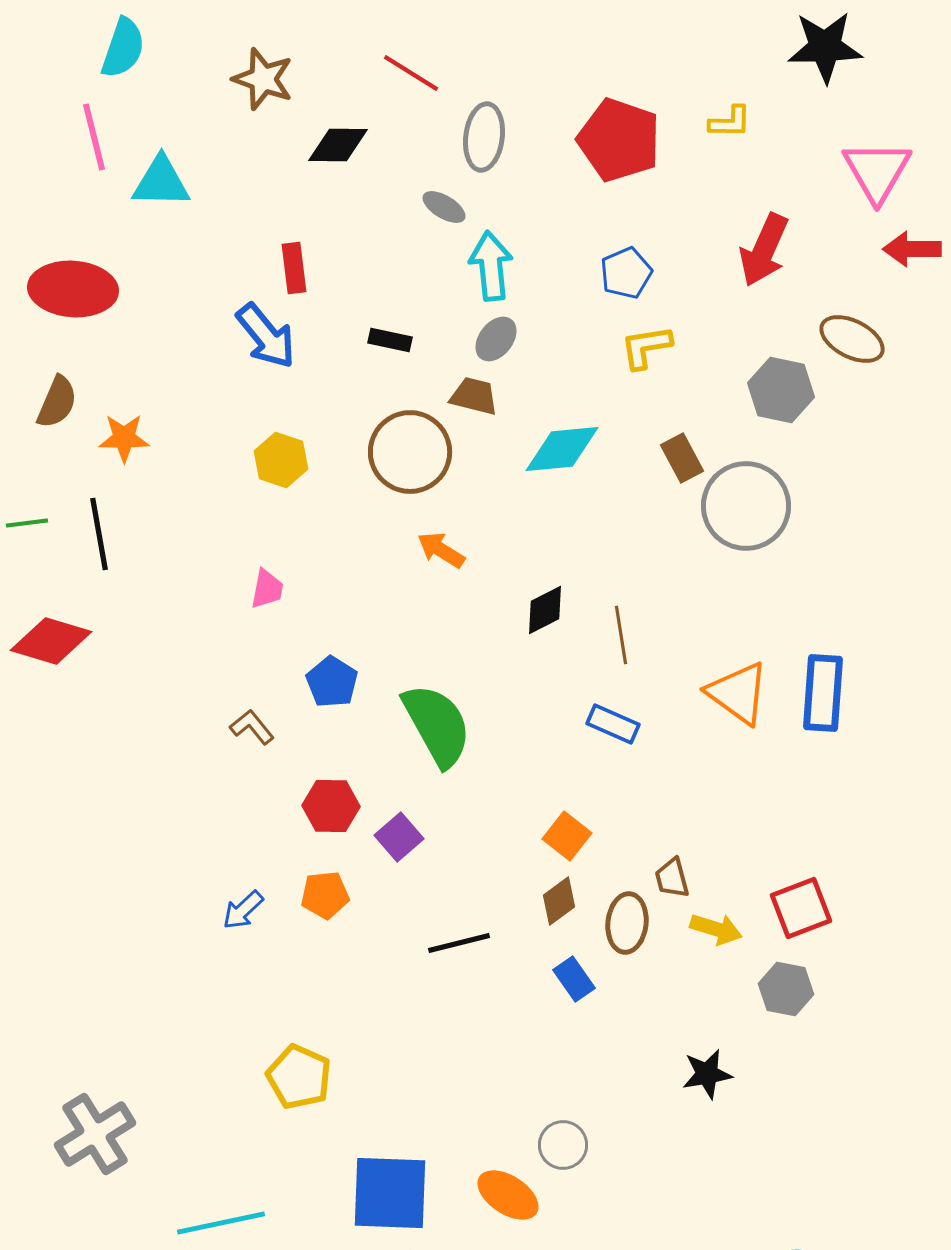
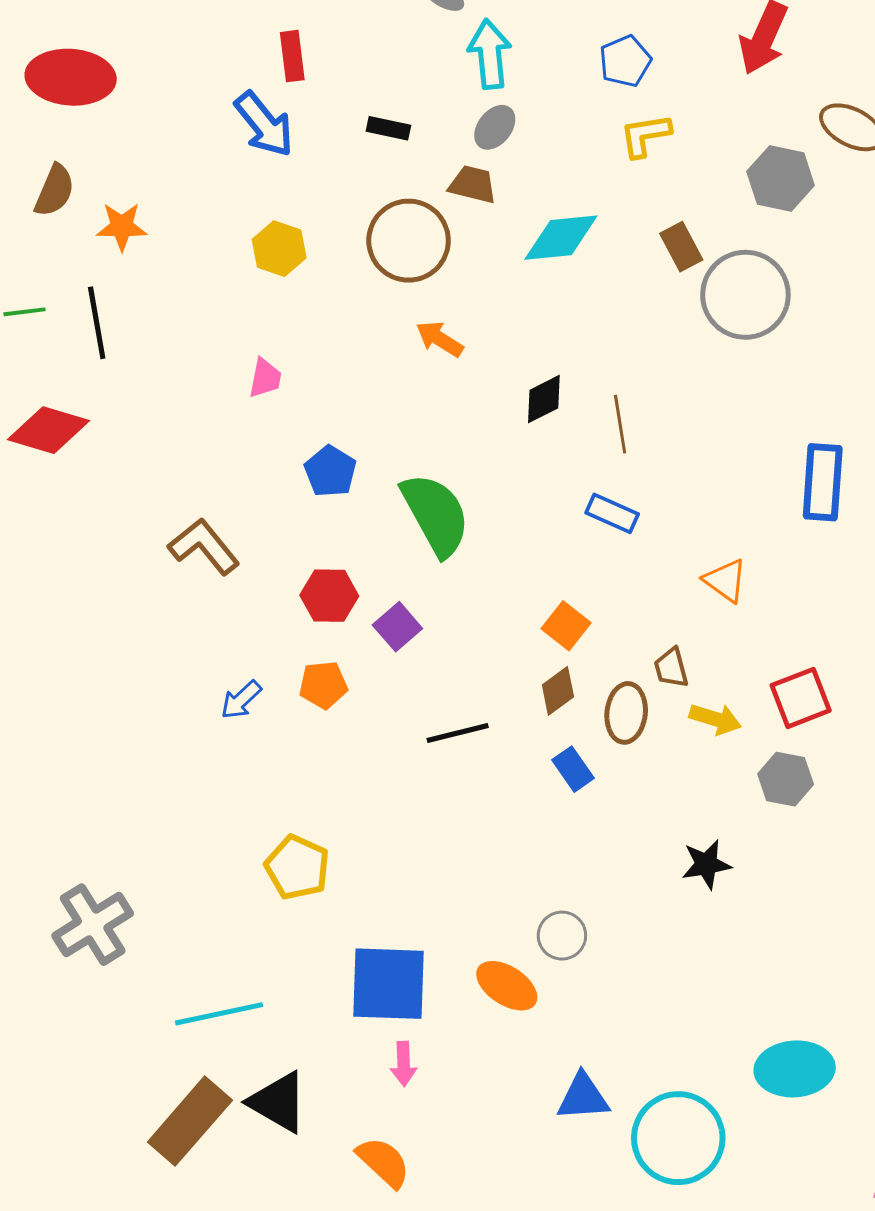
orange triangle: (738, 693) -> (725, 581), moved, size x0.7
brown L-shape: (252, 727) -> (204, 546), moved, size x1.6

